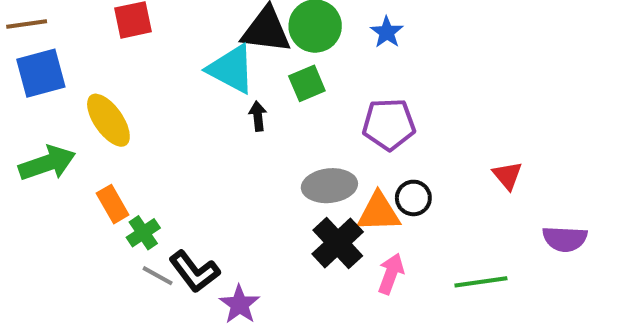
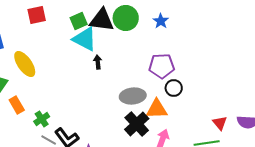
green square: (307, 83) -> (79, 21), moved
red triangle: (508, 175) -> (220, 123), moved
black circle: (413, 198) -> (174, 88), moved
orange rectangle: (113, 204) -> (17, 105), moved

